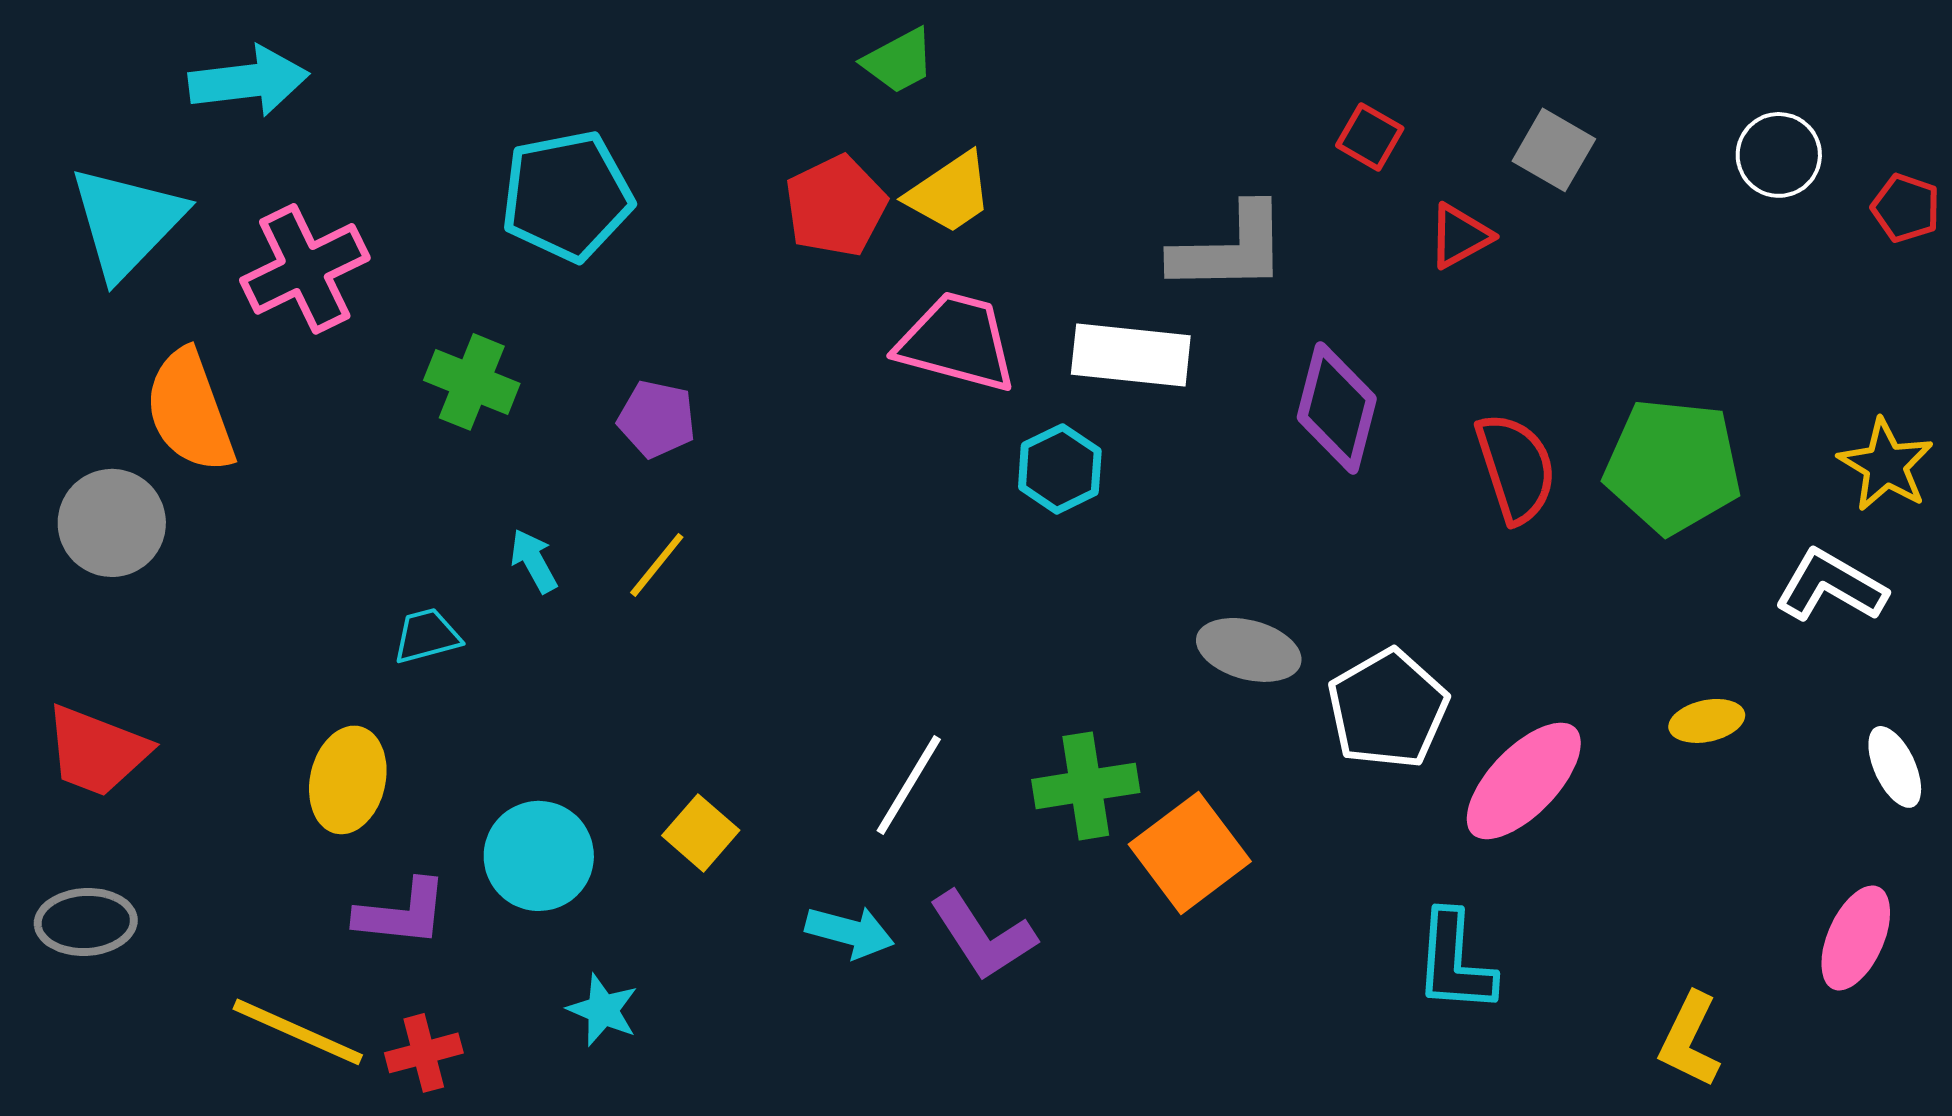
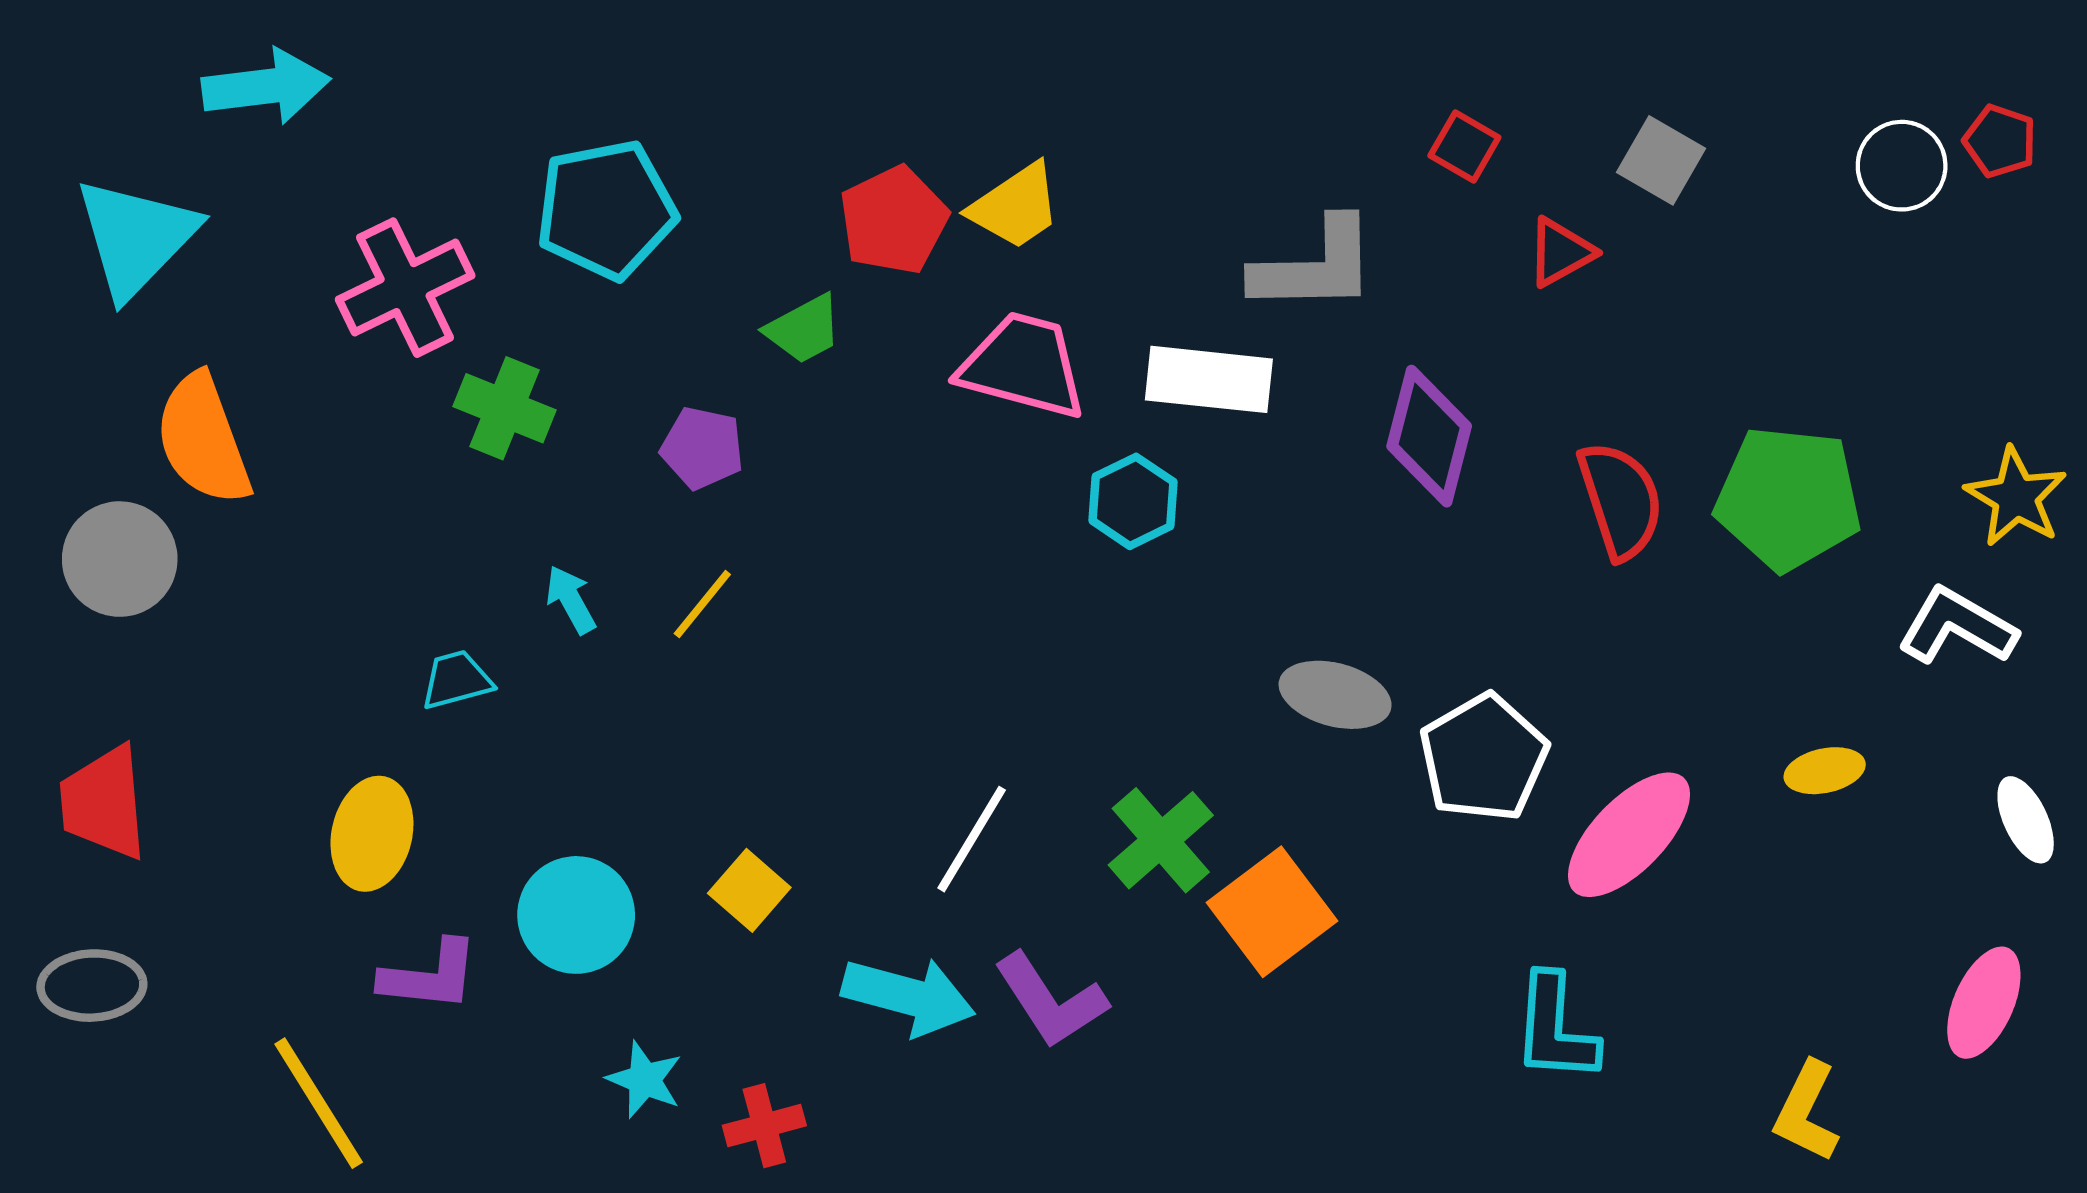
green trapezoid: (899, 61) -> (804, 329), moved
red pentagon: (1906, 208) -> (2000, 141), moved
pink cross: (305, 269) -> (405, 288), moved
red trapezoid: (97, 751) -> (104, 803), turned 64
green cross: (1086, 786) -> (1161, 840), turned -32
cyan arrow: (850, 932) -> (909, 996), size x1.4
yellow line: (298, 1032) -> (319, 1103), turned 34
red cross: (424, 1053) -> (764, 1126), moved

